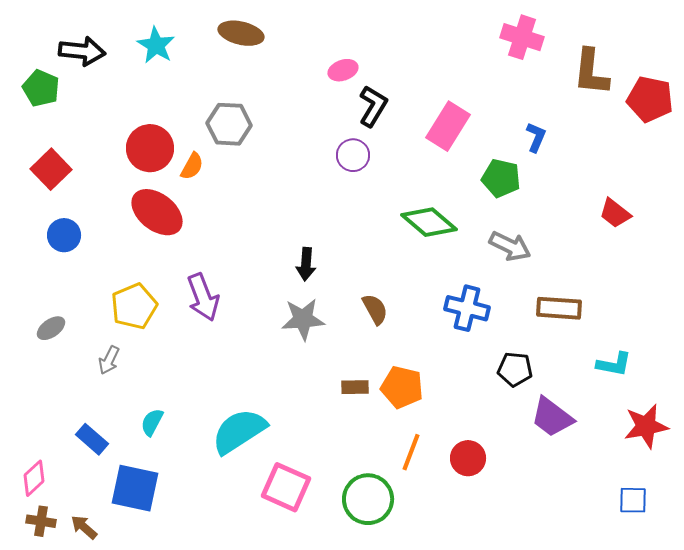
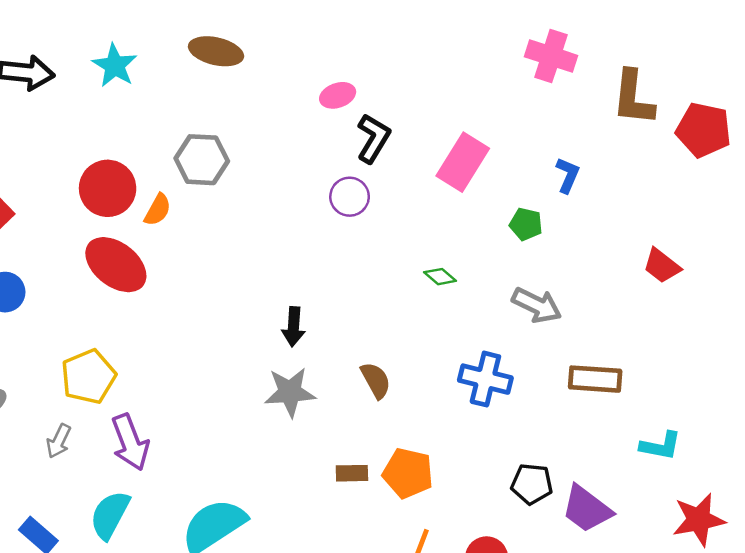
green pentagon: (501, 178) -> (526, 224), size x0.7
green diamond: (429, 222) -> (440, 277), size x0.5
purple arrow: (203, 297) -> (130, 442), moved
black pentagon: (515, 369) -> (532, 484), moved
cyan semicircle: (152, 422) -> (110, 515), size x1.5

